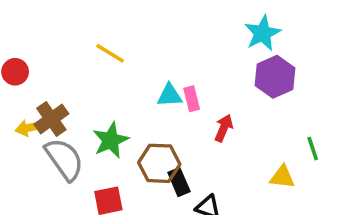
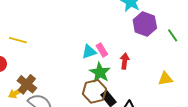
yellow line: (110, 53) -> (18, 40), moved
green star: (111, 140) -> (100, 72), moved
green line: (313, 149) -> (173, 35), moved

